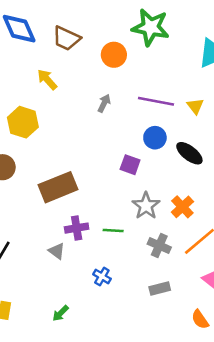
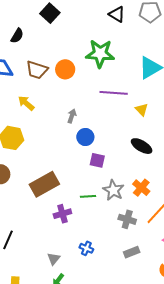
orange circle: (114, 55) -> (65, 69), moved
purple line: (156, 101) -> (114, 93), moved
blue circle: (155, 138) -> (85, 137), moved
green line: (113, 230) -> (88, 196), moved
gray triangle: (57, 251) -> (54, 259), moved, turned 40

